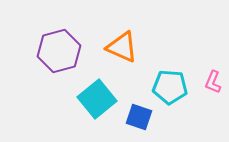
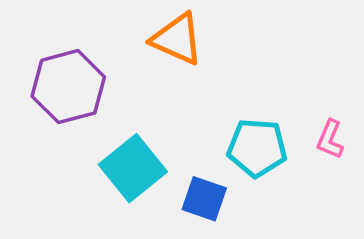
orange triangle: (122, 47) -> (177, 39), moved

